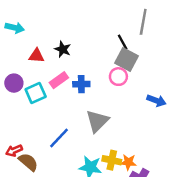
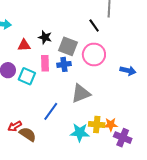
gray square: (127, 60) -> (68, 46), moved
pink circle: (118, 77) -> (94, 55), size x1.5
pink rectangle: (59, 80) -> (45, 63), turned -49
cyan square: (36, 93) -> (27, 76), turned -36
gray triangle: (97, 121) -> (81, 93), turned 30

